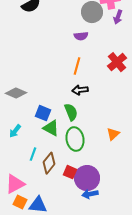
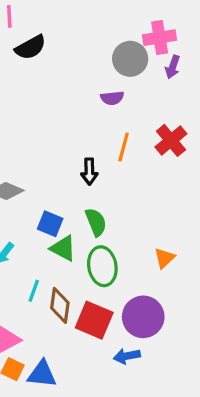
orange line: (77, 66) -> (124, 147), moved
black arrow: (80, 90) -> (89, 171), moved, turned -84
brown diamond: (49, 163) -> (60, 305), turned -30
red square: (70, 172) -> (94, 320), size x1.6
purple circle: (87, 178) -> (143, 317), moved

